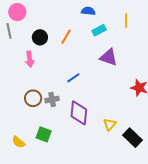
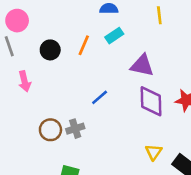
cyan rectangle: (99, 30) -> (114, 36), moved
pink arrow: (30, 59) -> (25, 81), moved
purple diamond: (79, 113) -> (151, 101), moved

